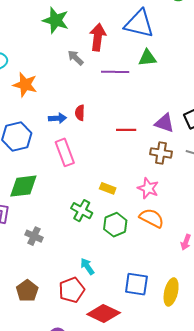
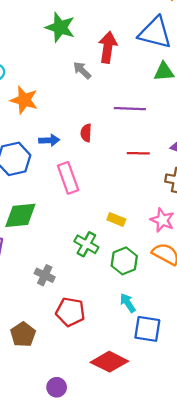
purple line: (115, 72) -> (130, 109), moved
blue arrow: (57, 118) -> (49, 140), moved
gray cross: (34, 236) -> (45, 275), moved
cyan arrow: (87, 266) -> (128, 303), moved
red pentagon: (72, 290) -> (70, 312), moved, turned 30

